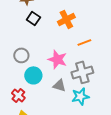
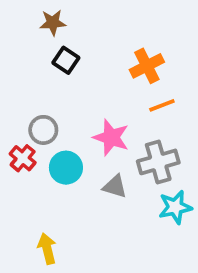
orange cross: (66, 19) -> (147, 66), moved
red cross: (18, 95) -> (23, 158), moved
cyan star: (80, 96) -> (175, 207), moved

